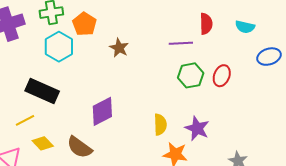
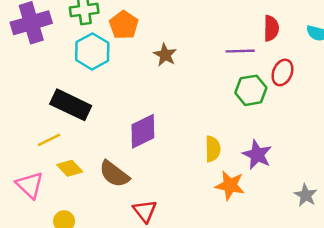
red ellipse: (222, 76) -> (282, 72), moved

